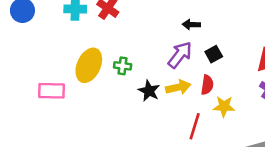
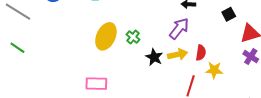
black square: (214, 54) -> (229, 14), moved
green cross: (123, 66) -> (133, 37), turned 32
pink rectangle: (51, 91) -> (96, 84), moved

